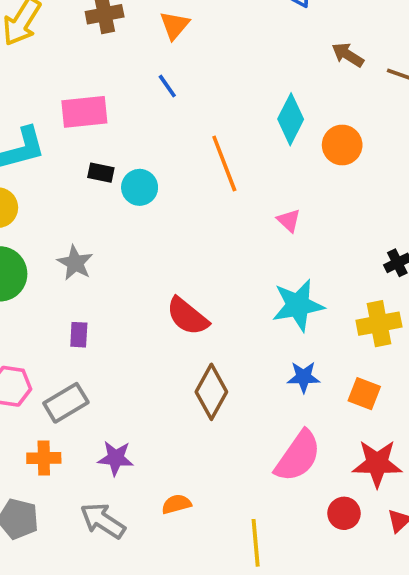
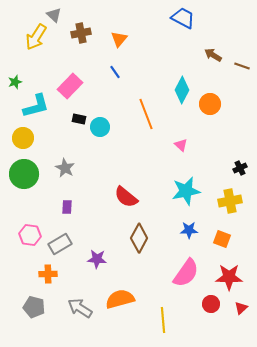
pink rectangle: (84, 112) -> (70, 86), turned -40
purple star: (116, 458) -> (97, 259), moved
orange semicircle: (176, 504) -> (120, 299), size x1.8

